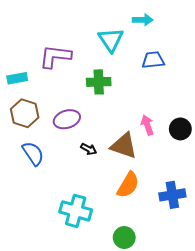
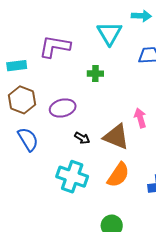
green cross: (99, 82) -> (95, 74), size x0.7
cyan cross: (76, 211) -> (72, 177), moved

